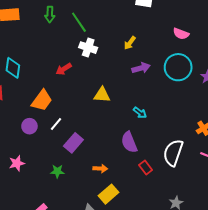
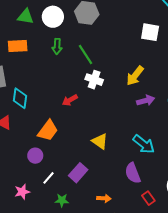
yellow arrow: (130, 43) -> (135, 76), size x1.5
yellow triangle: (102, 95) -> (100, 141), moved, turned 30
cyan arrow: (140, 113) -> (144, 144), size x1.6
white line: (56, 124) -> (49, 178), moved

